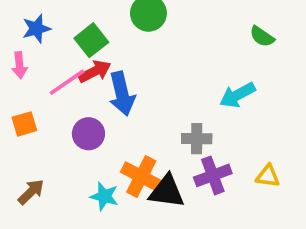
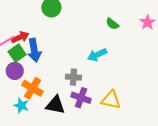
green square: (91, 40) -> (17, 53), moved
purple cross: (213, 175) -> (81, 98), turned 36
orange cross: (141, 176) -> (33, 88), moved
yellow triangle: (268, 176) -> (111, 100), size x1.5

